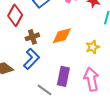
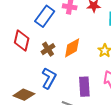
brown cross: (32, 37) -> (48, 49), moved

